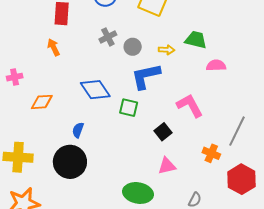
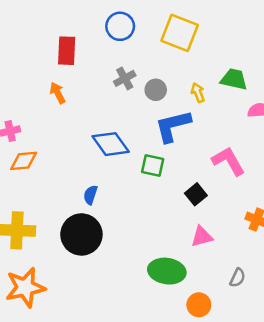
yellow arrow: (167, 50) -> (198, 93), turned -112
orange diamond: (42, 102) -> (24, 161), moved

